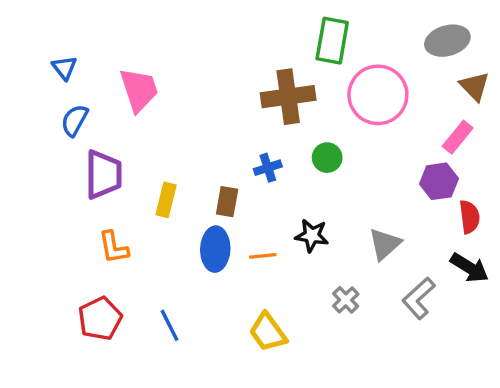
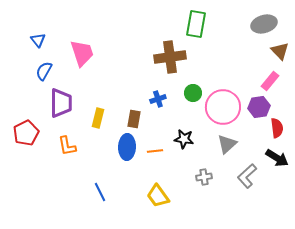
pink circle: (378, 95) -> (223, 107), moved
gray cross: (346, 300) -> (204, 177), turned 35
red pentagon: (100, 319) -> (26, 133), moved

